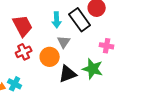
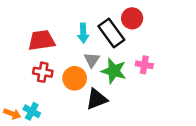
red trapezoid: (23, 26) -> (42, 40), turned -70
red cross: (24, 52) -> (43, 72), turned 35
green star: (93, 69) -> (114, 71), moved

